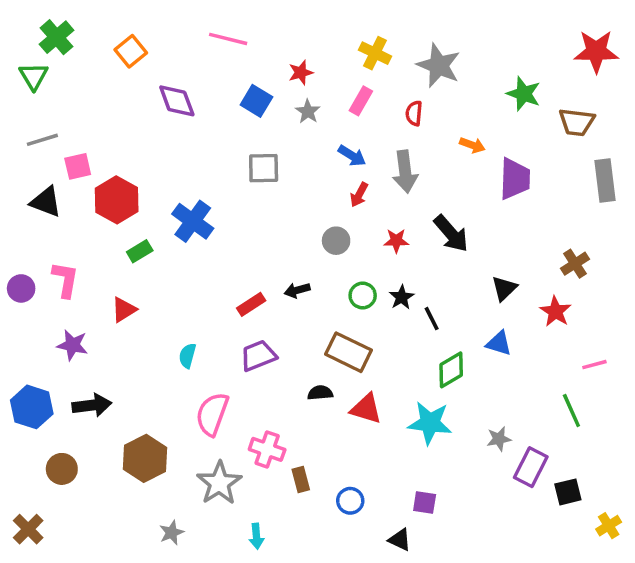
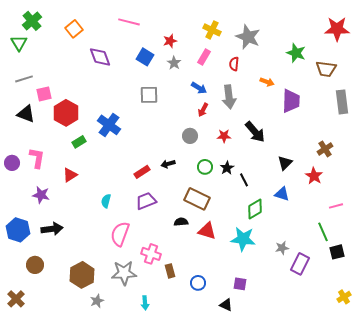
brown hexagon: (145, 458) -> (82, 275), moved
gray star: (219, 483) -> (124, 273), turned 30
black square: (568, 492) -> (337, 252), moved

